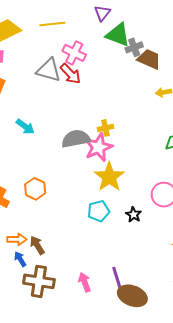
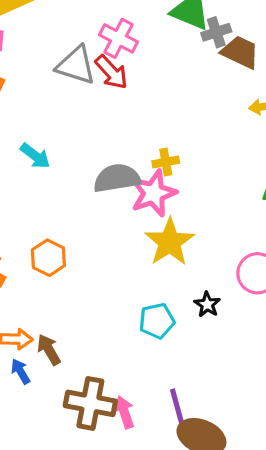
cyan pentagon: (99, 211) -> (157, 321), moved
brown cross: (39, 281) -> (90, 403), moved

